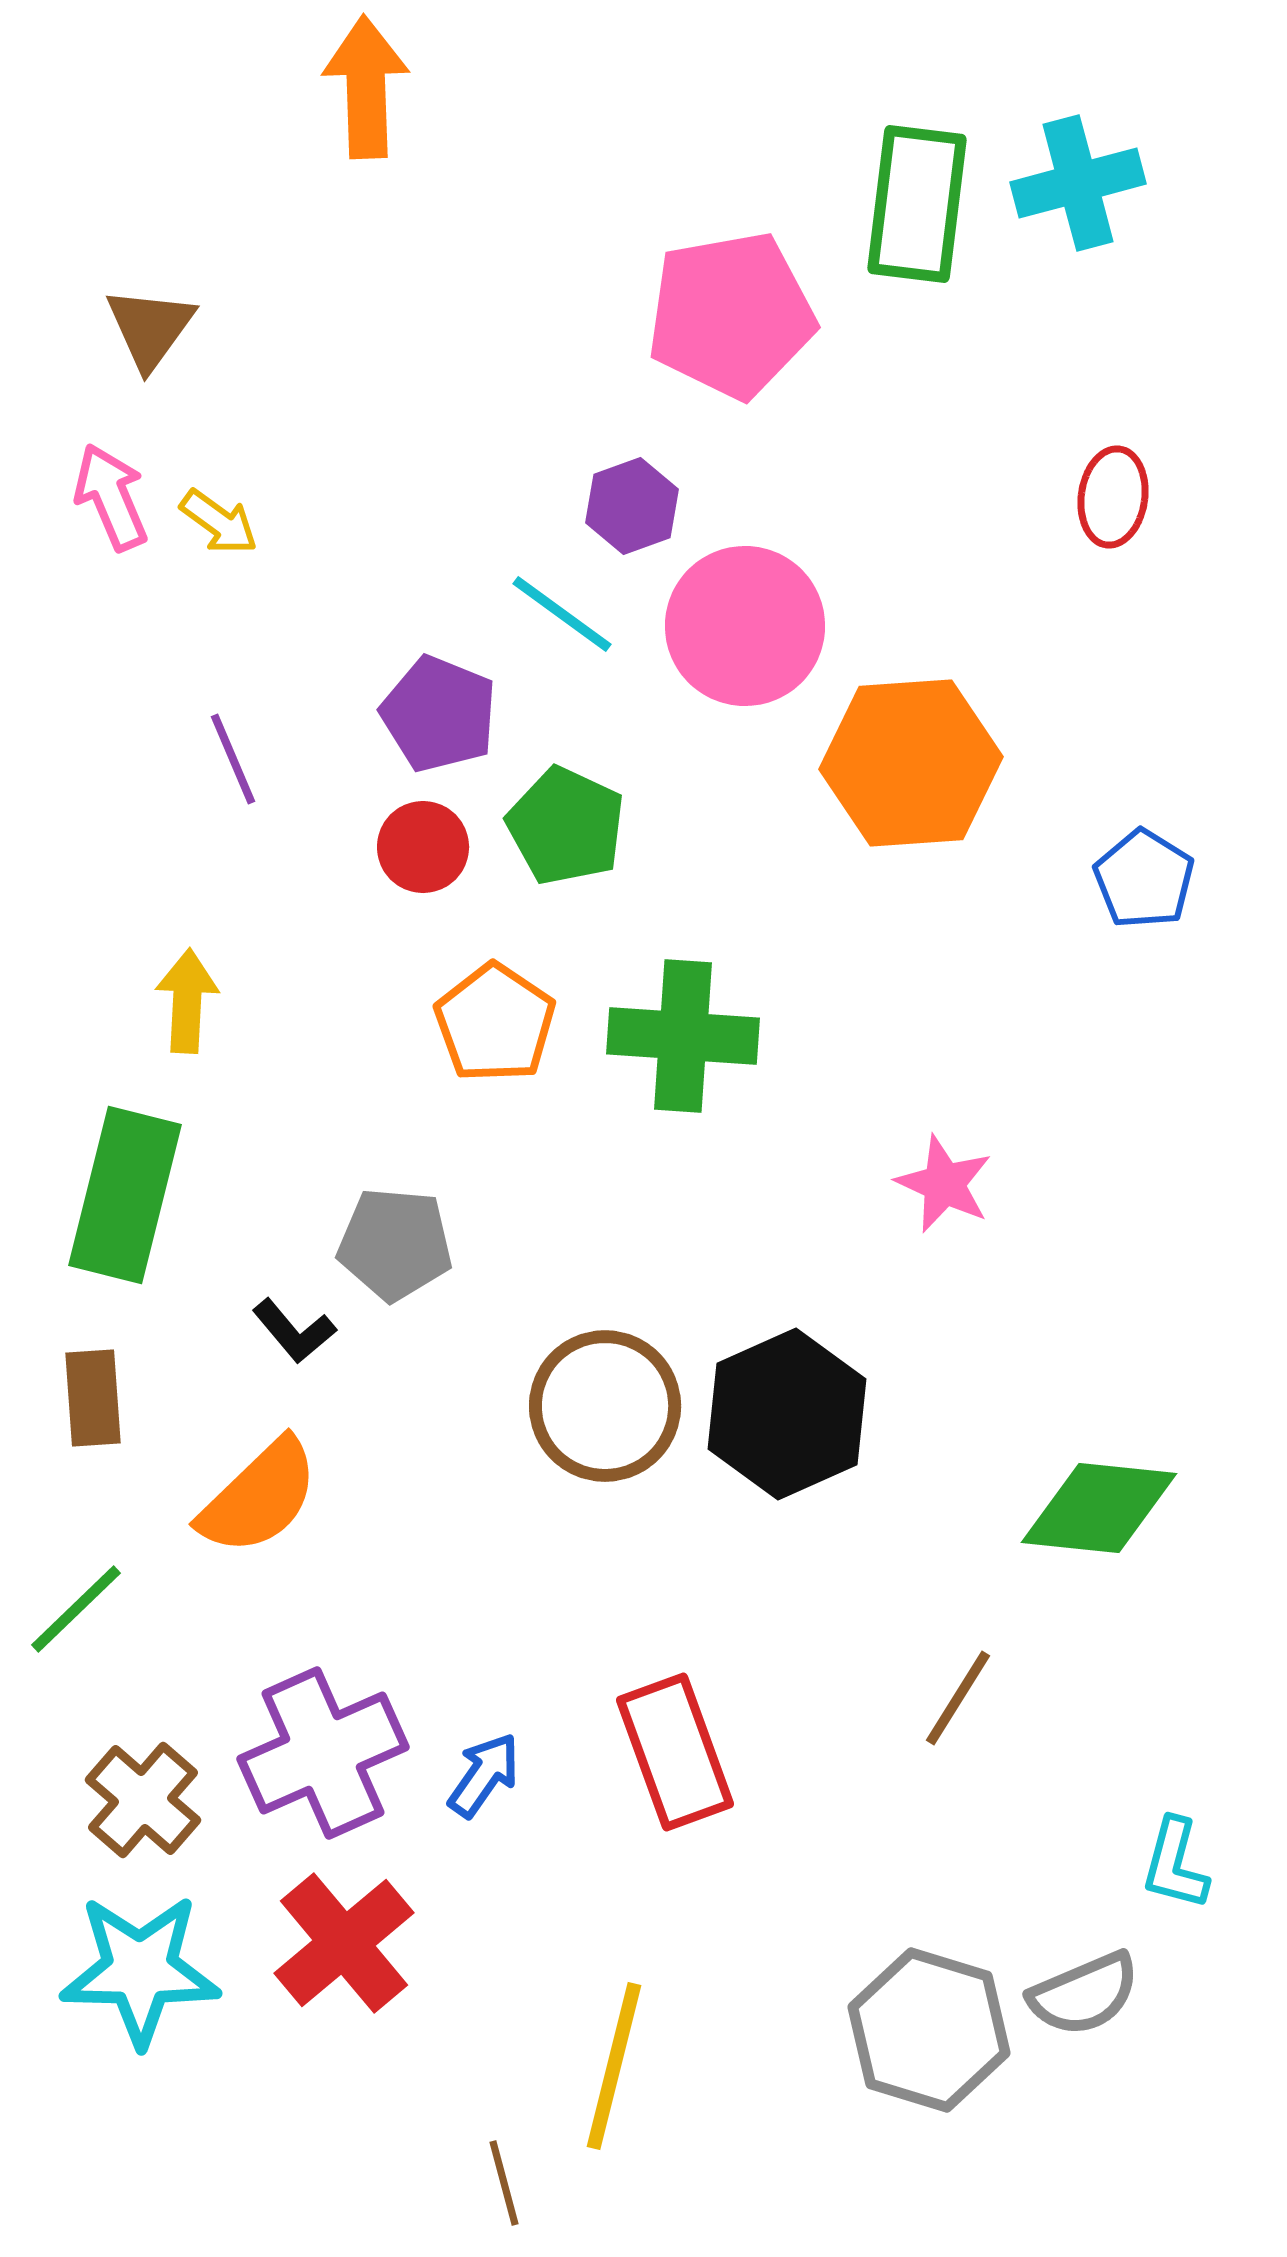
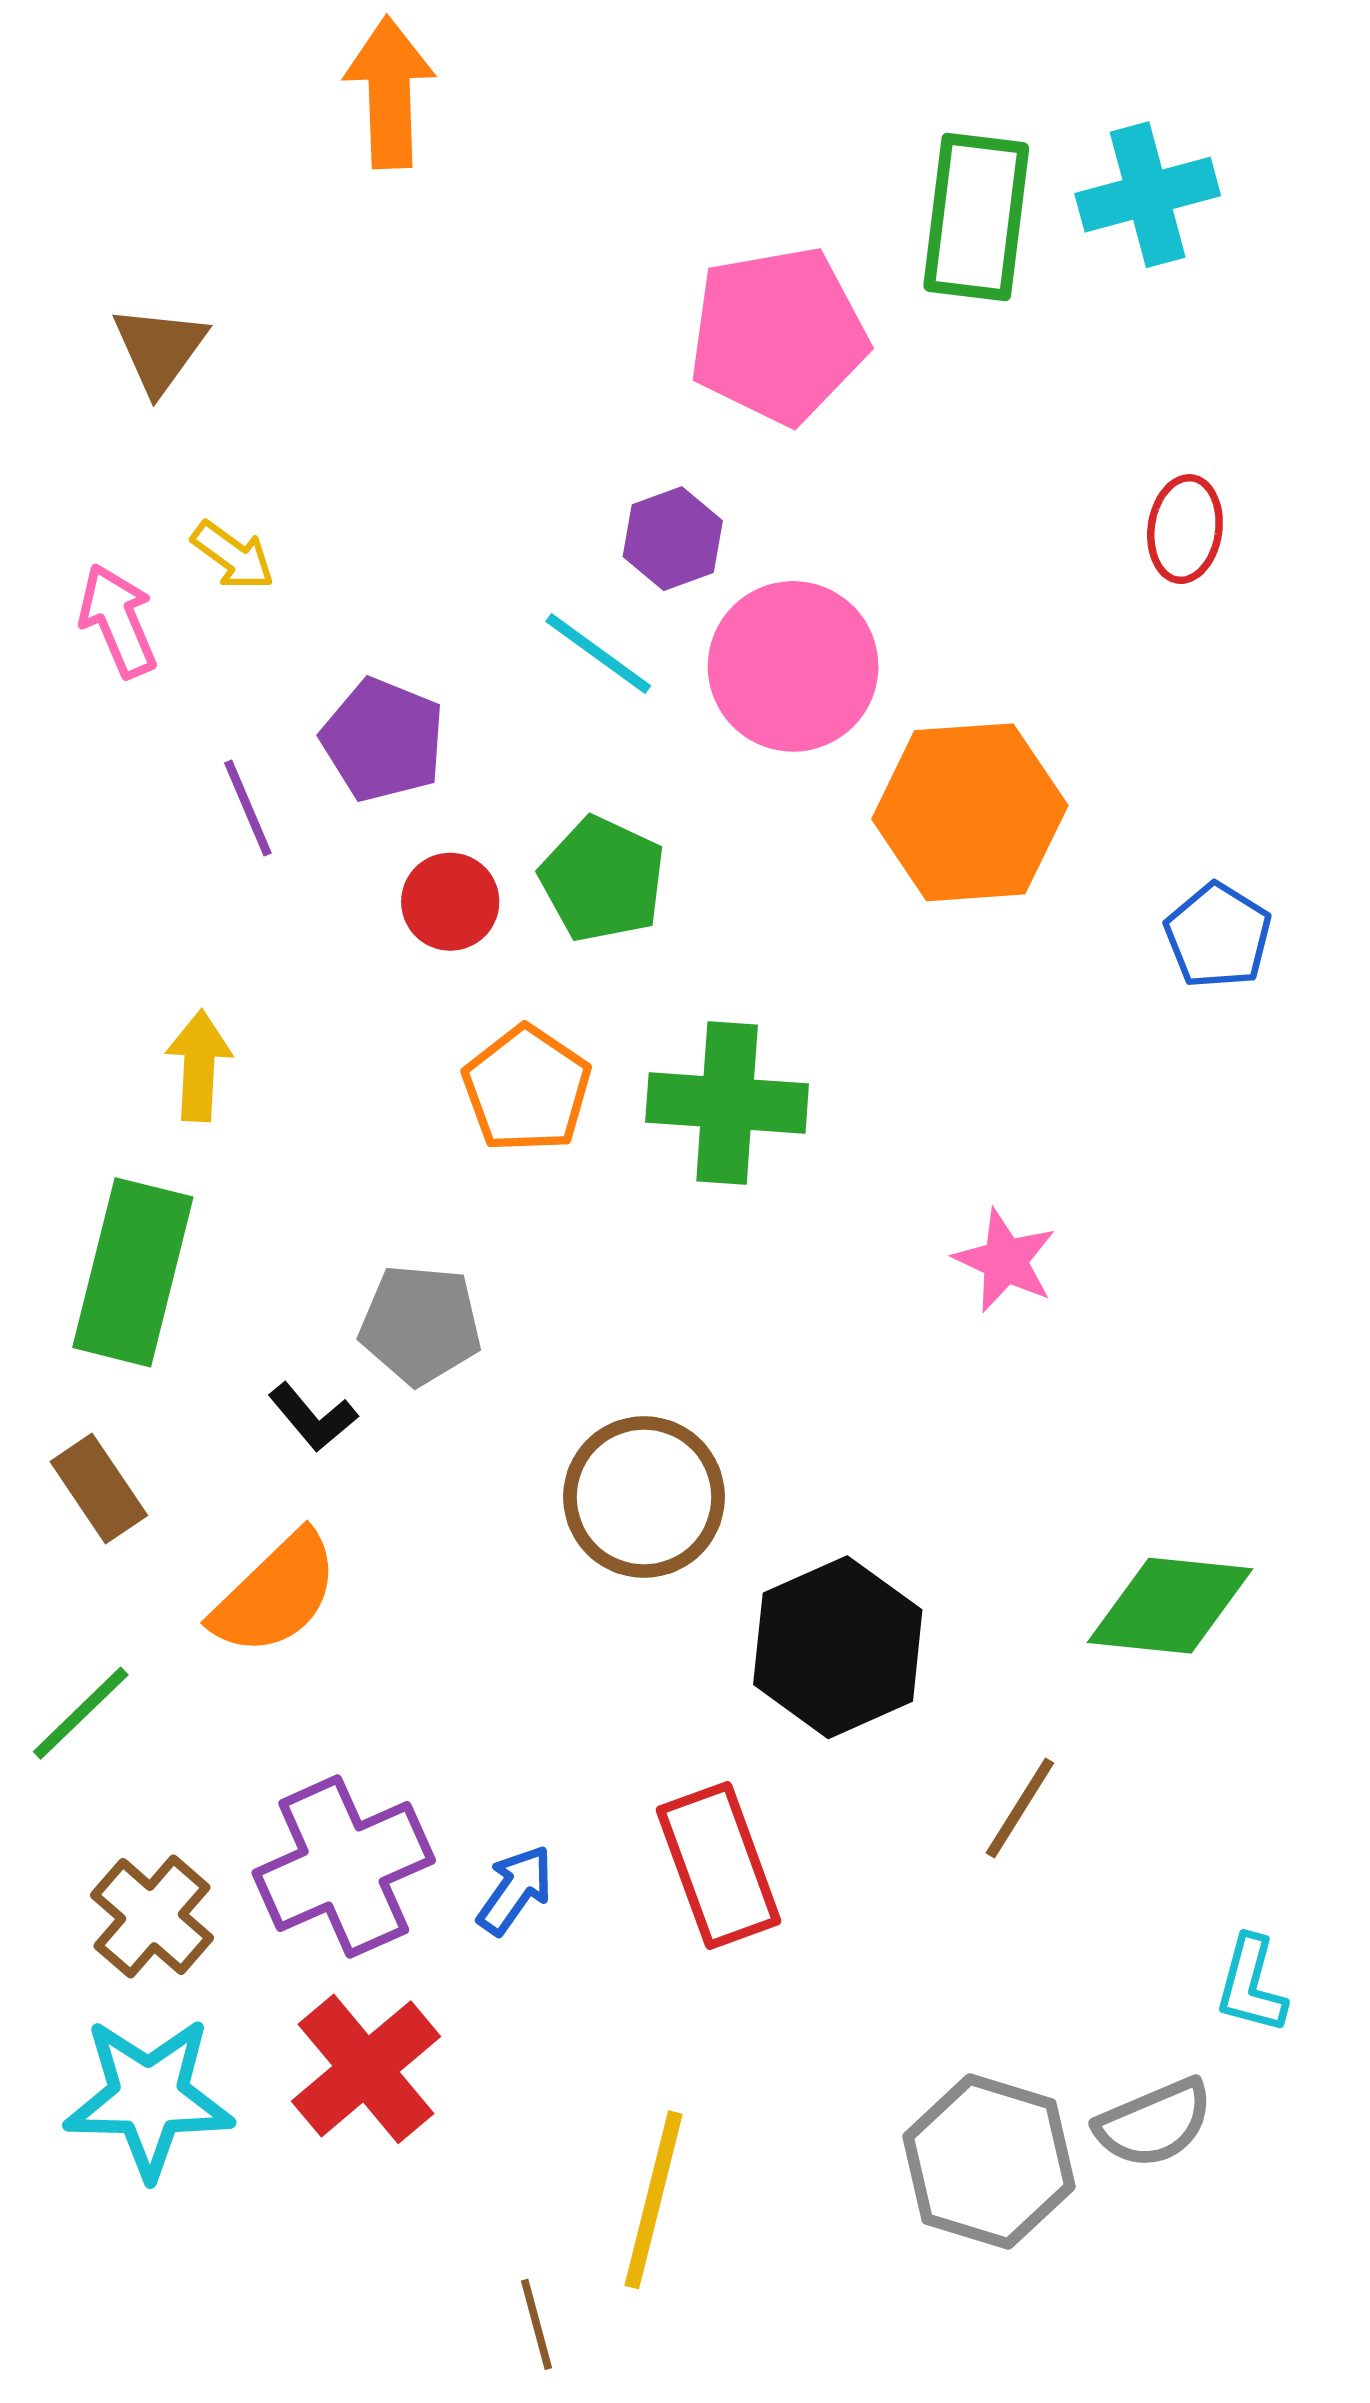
pink arrow: (111, 497) -> (118, 621), moved
purple pentagon: (439, 714) -> (383, 740), moved
brown rectangle: (93, 1398) -> (99, 1488), turned -30
black hexagon: (787, 1414) -> (838, 1647), moved

